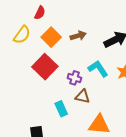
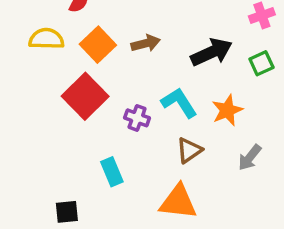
yellow semicircle: (22, 35) -> (46, 39), turned -126
brown triangle: (83, 97) -> (189, 150), moved, turned -49

